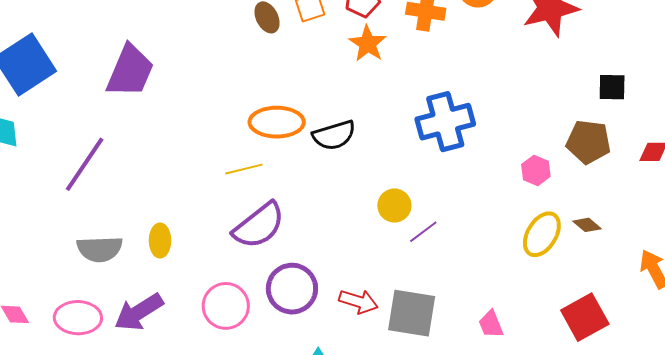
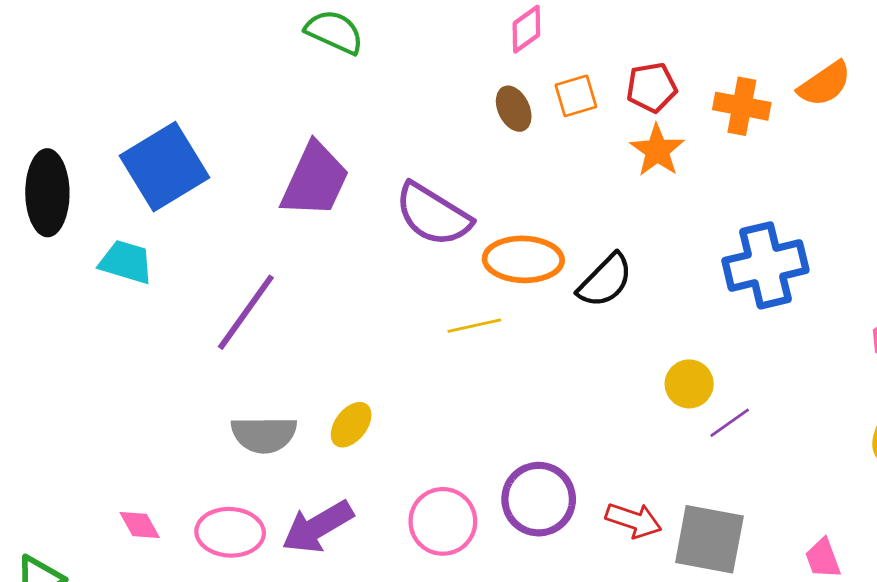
black semicircle: (334, 135) -> (605, 281), turned -30
purple semicircle: (259, 226) -> (433, 215), moved, turned 68
yellow ellipse: (160, 240) -> (351, 425), turned 36

